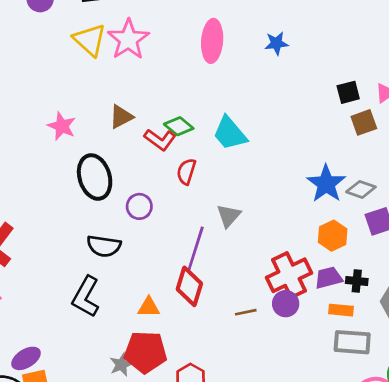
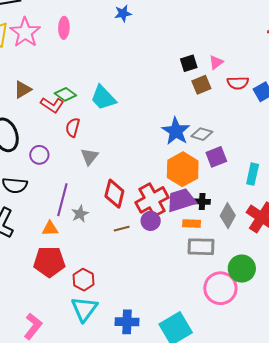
pink ellipse: (212, 41) -> (64, 28), moved, size x0.7
blue star: (276, 43) -> (123, 13), moved
gray triangle: (229, 216) -> (90, 157), moved
orange hexagon: (333, 236) -> (183, 169), size x1.5
purple line: (196, 249) -> (62, 200), moved
purple trapezoid: (328, 278) -> (181, 200), size x1.4
red diamond: (189, 286) -> (114, 194), moved
gray star: (121, 365) -> (80, 214), moved

